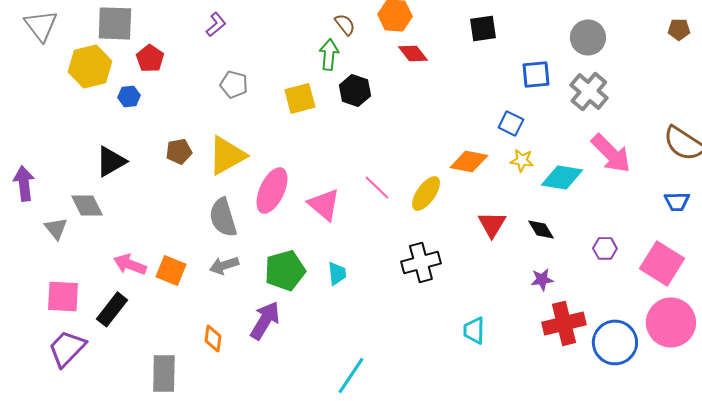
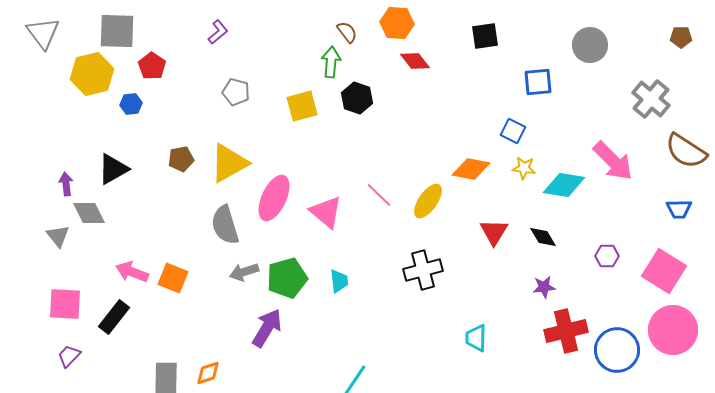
gray cross: (589, 91) -> (651, 99), moved
purple arrow: (24, 183) -> (66, 184), moved, size x0.7
gray arrow: (224, 265) -> (244, 272), moved
orange diamond: (213, 338) -> (208, 373), moved, turned 64
purple trapezoid: (67, 348) -> (69, 356), size x0.6

